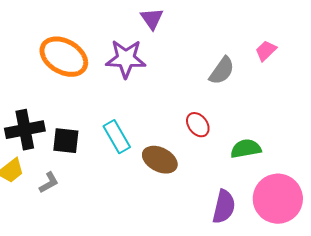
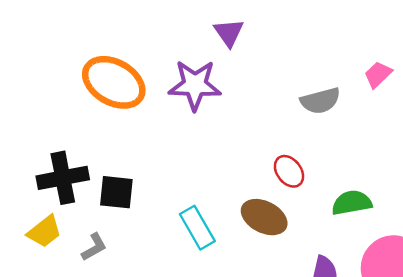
gray semicircle: (222, 71) -> (320, 101), turned 40
cyan rectangle: (117, 137) -> (197, 228), moved
brown ellipse: (160, 160) -> (264, 217), moved

